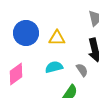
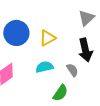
yellow triangle: (57, 38) -> (47, 38), turned -30

